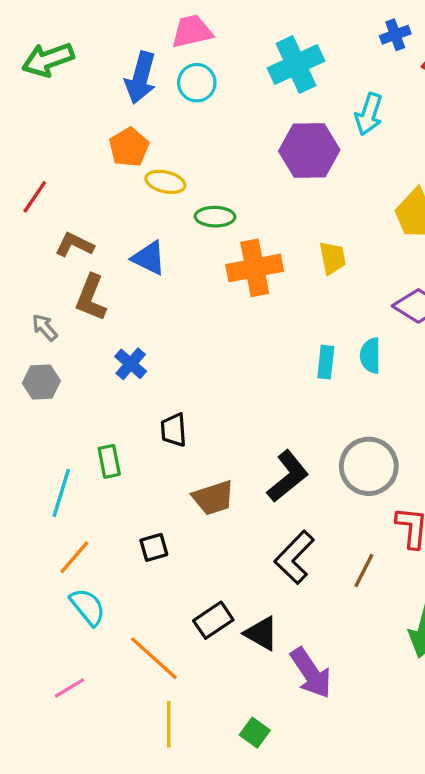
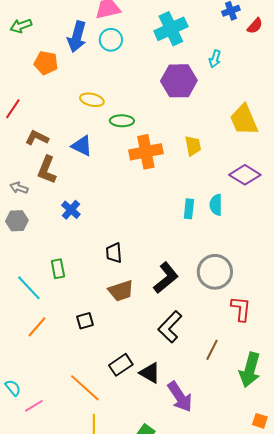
green arrow: (48, 60) -> (21, 26), size x0.7
cyan arrow: (369, 114) -> (215, 59), size x0.7
orange pentagon: (129, 147) -> (46, 63), moved, turned -30
gray arrow: (45, 327) -> (19, 188), turned -30
black trapezoid: (174, 430) -> (114, 253), moved
cyan line: (61, 493) -> (29, 288), turned -60
brown line: (364, 571) -> (212, 350), moved
cyan semicircle: (88, 607) -> (13, 388), moved, size x0.7

